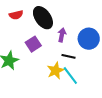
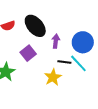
cyan line: (70, 76) -> (78, 63), moved

